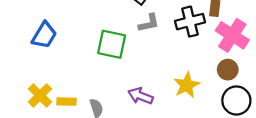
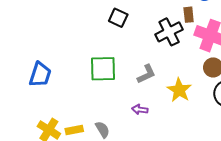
gray L-shape: (149, 23) -> (146, 74), moved
purple arrow: (140, 96) -> (140, 109), size x0.7

